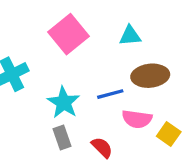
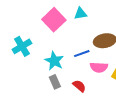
cyan triangle: (130, 36) -> (80, 14), moved

